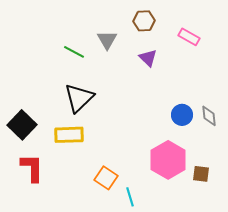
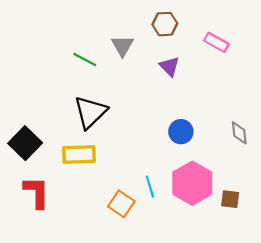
blue circle: (182, 115) -> (181, 132), moved
cyan line: (130, 197) -> (150, 187), moved

